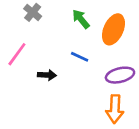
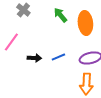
orange ellipse: (113, 29) -> (85, 23), turned -30
blue line: (80, 57) -> (58, 57), moved, turned -48

